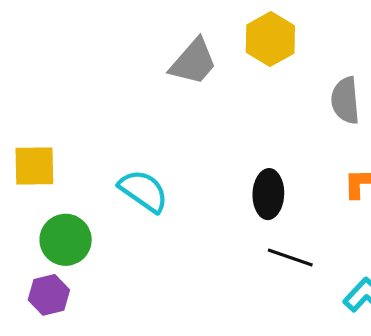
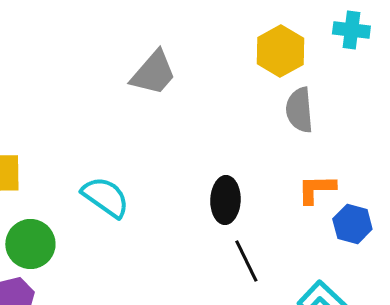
yellow hexagon: (270, 39) -> (280, 51), moved
black line: (290, 257) -> (246, 261), turned 45

